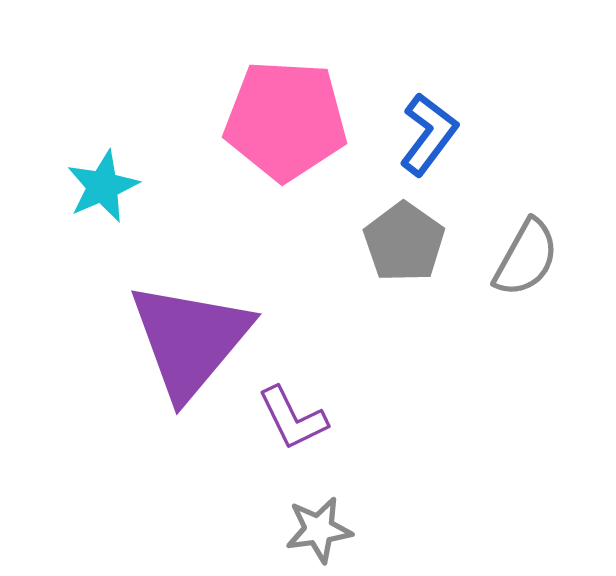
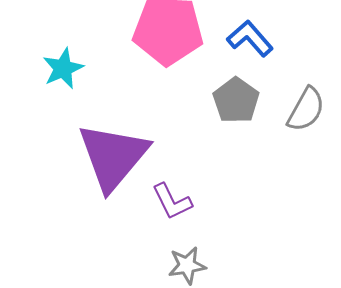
blue L-shape: (429, 134) -> (250, 38), turned -78

